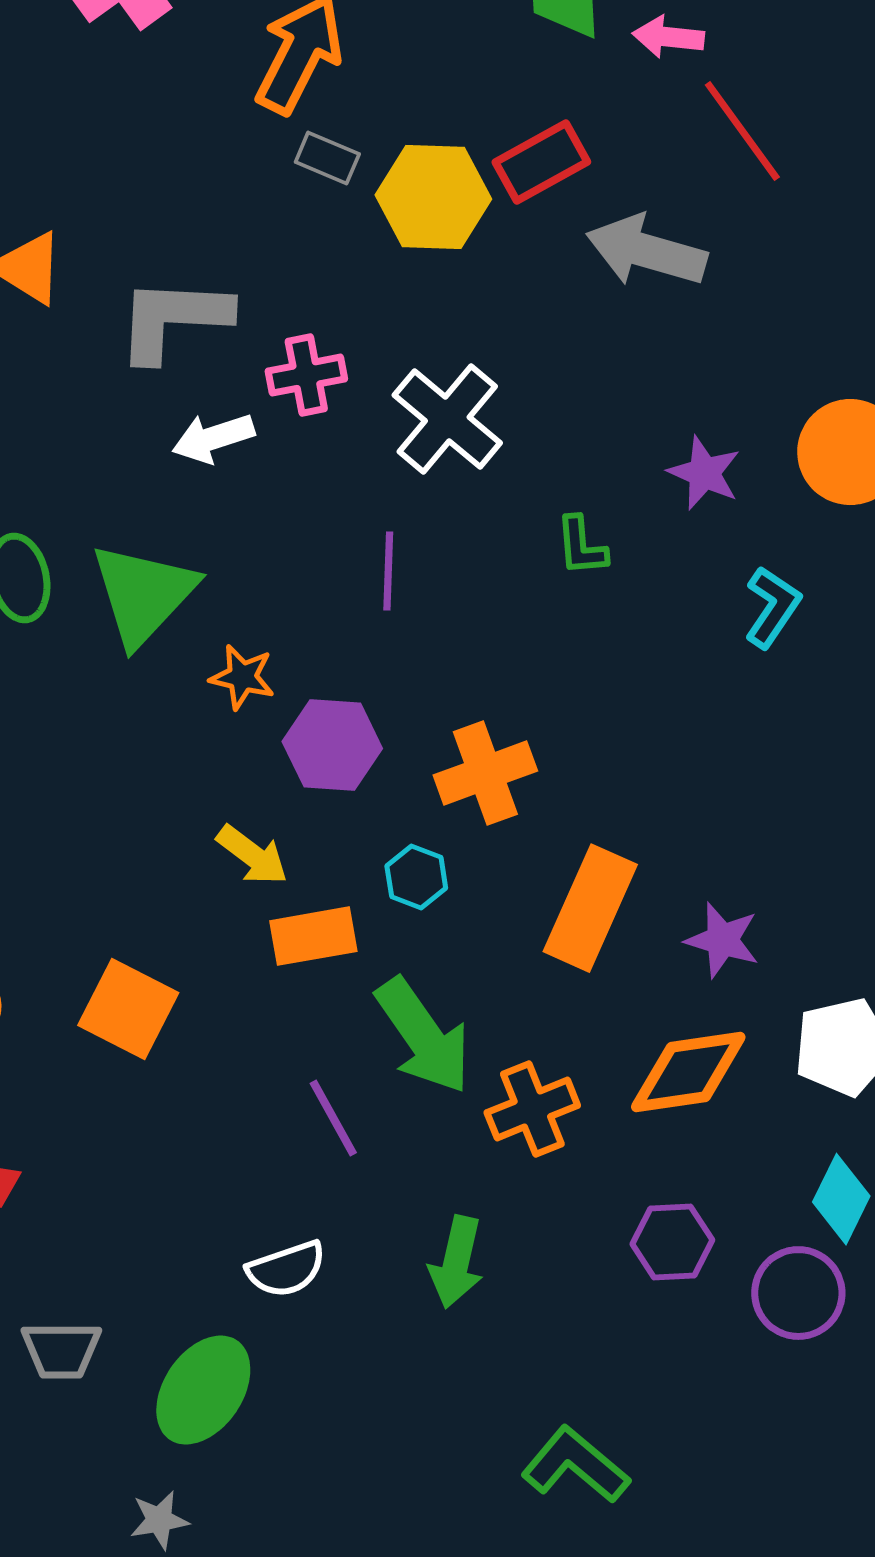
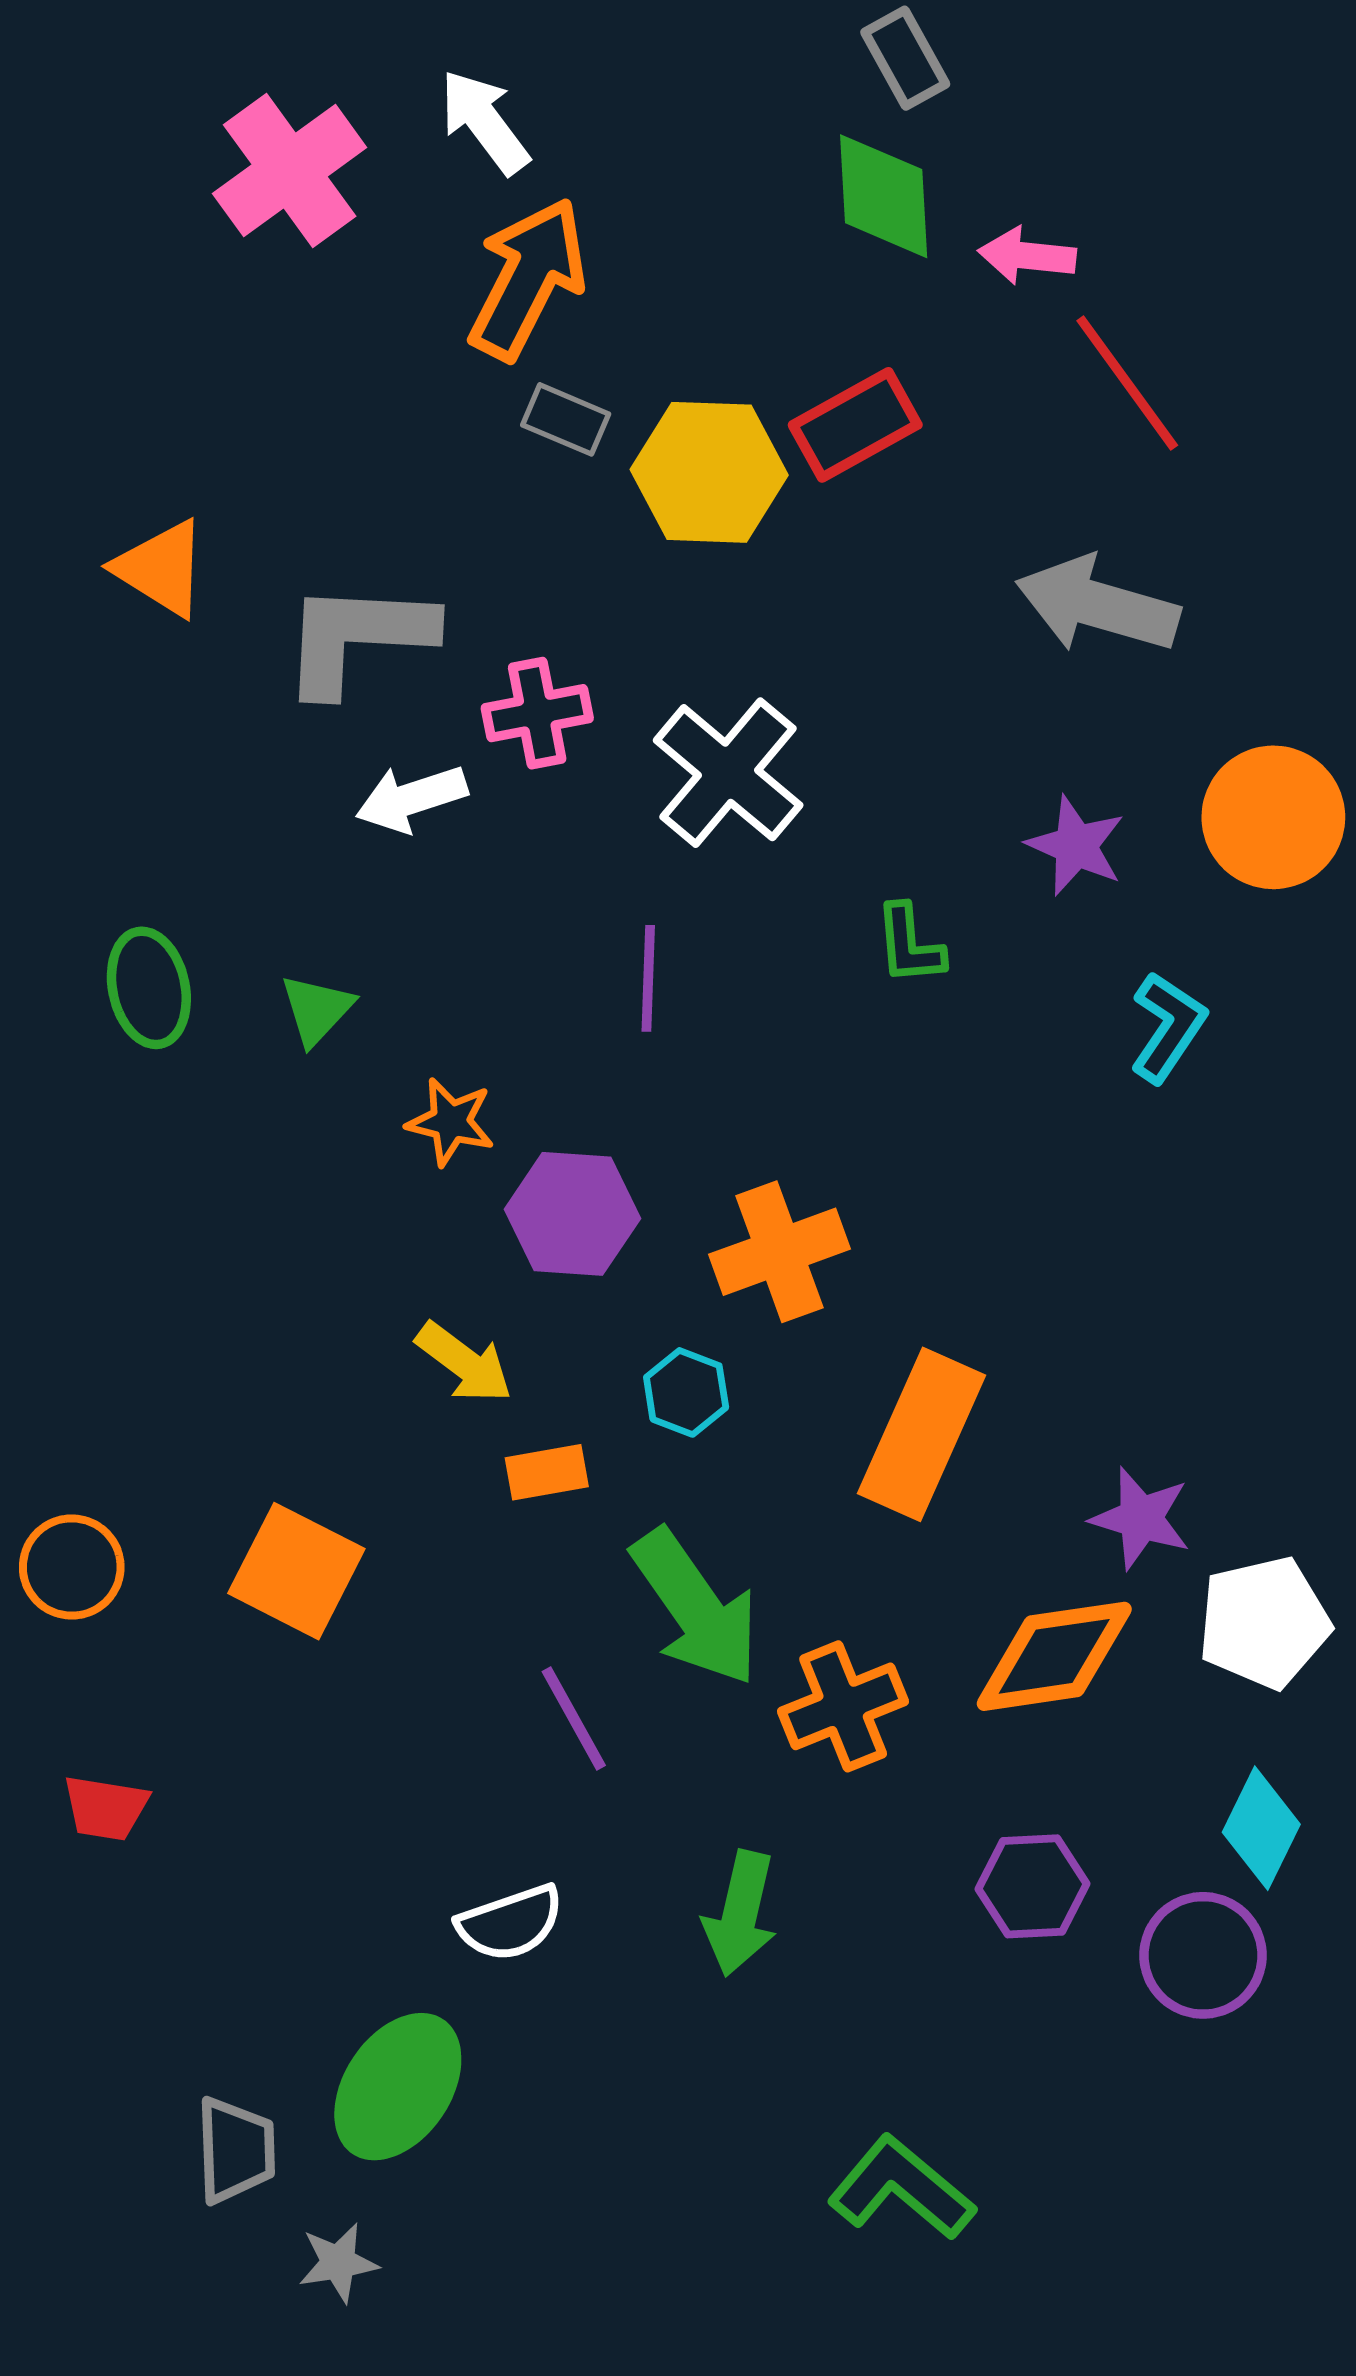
gray arrow: (646, 251) -> (1097, 605), moved
green triangle: (143, 594) -> (317, 1009), size x0.5
orange rectangle: (313, 936) -> (547, 1472), size x0.7
purple star: (722, 940) -> (1141, 1518), moved
gray trapezoid: (61, 1350) -> (235, 2150), moved, turned -92

